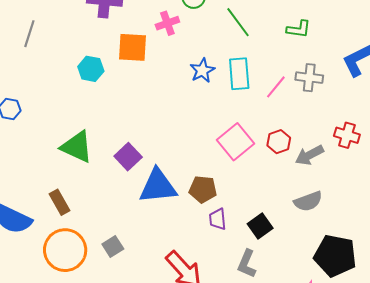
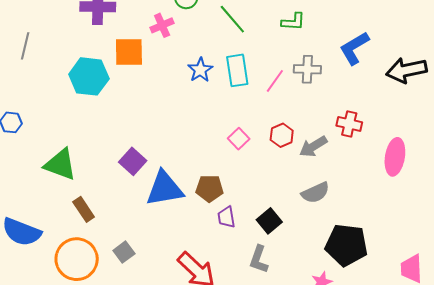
cyan hexagon: (91, 69) -> (89, 76), size x1.5
pink square: (235, 142) -> (239, 139), size x0.6
green triangle: (77, 147) -> (60, 164), moved
brown rectangle: (59, 202) -> (84, 209), moved

